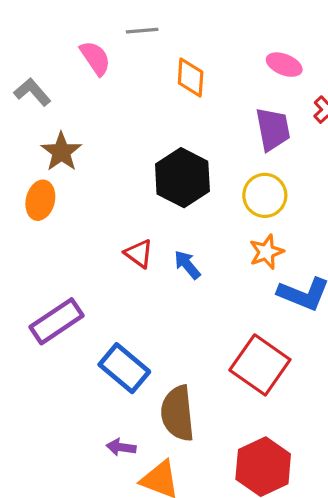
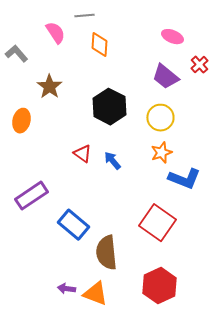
orange diamond: (191, 78) -> (99, 45), moved
purple trapezoid: (273, 129) -> (165, 77), turned 140
brown star: (61, 152) -> (49, 87), moved
purple arrow: (121, 447) -> (66, 289), moved

